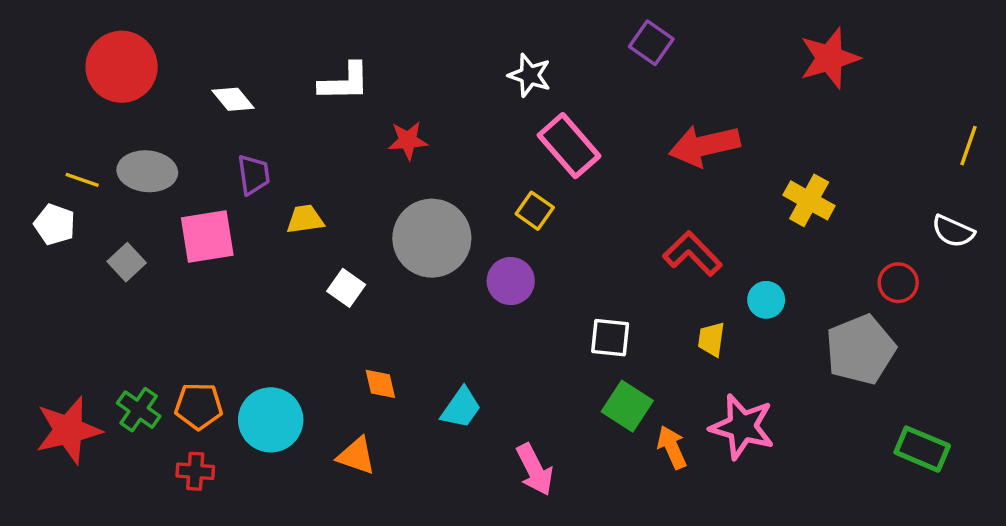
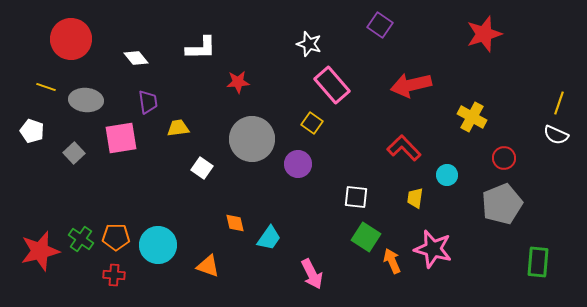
yellow line: (968, 146) -> (559, 103), moved
yellow line: (82, 180) -> (46, 87), moved
red circle: (898, 283) -> (504, 158), moved
orange diamond: (380, 384) -> (235, 223), moved
green rectangle: (922, 449) -> (538, 262), turned 72

